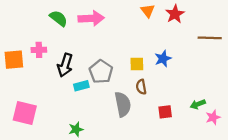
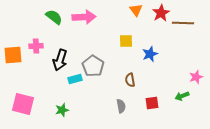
brown line: (210, 38) -> (183, 23), moved
yellow square: (137, 64) -> (126, 41), moved
gray semicircle: (123, 104) -> (121, 106), moved, size x0.6
pink star: (213, 117) -> (196, 77), moved
green star: (76, 129) -> (62, 110), moved

